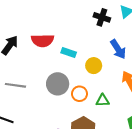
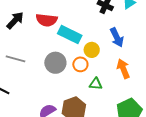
cyan rectangle: (69, 53) -> (70, 35), size x1.6
orange circle: (79, 94) -> (80, 64), moved

